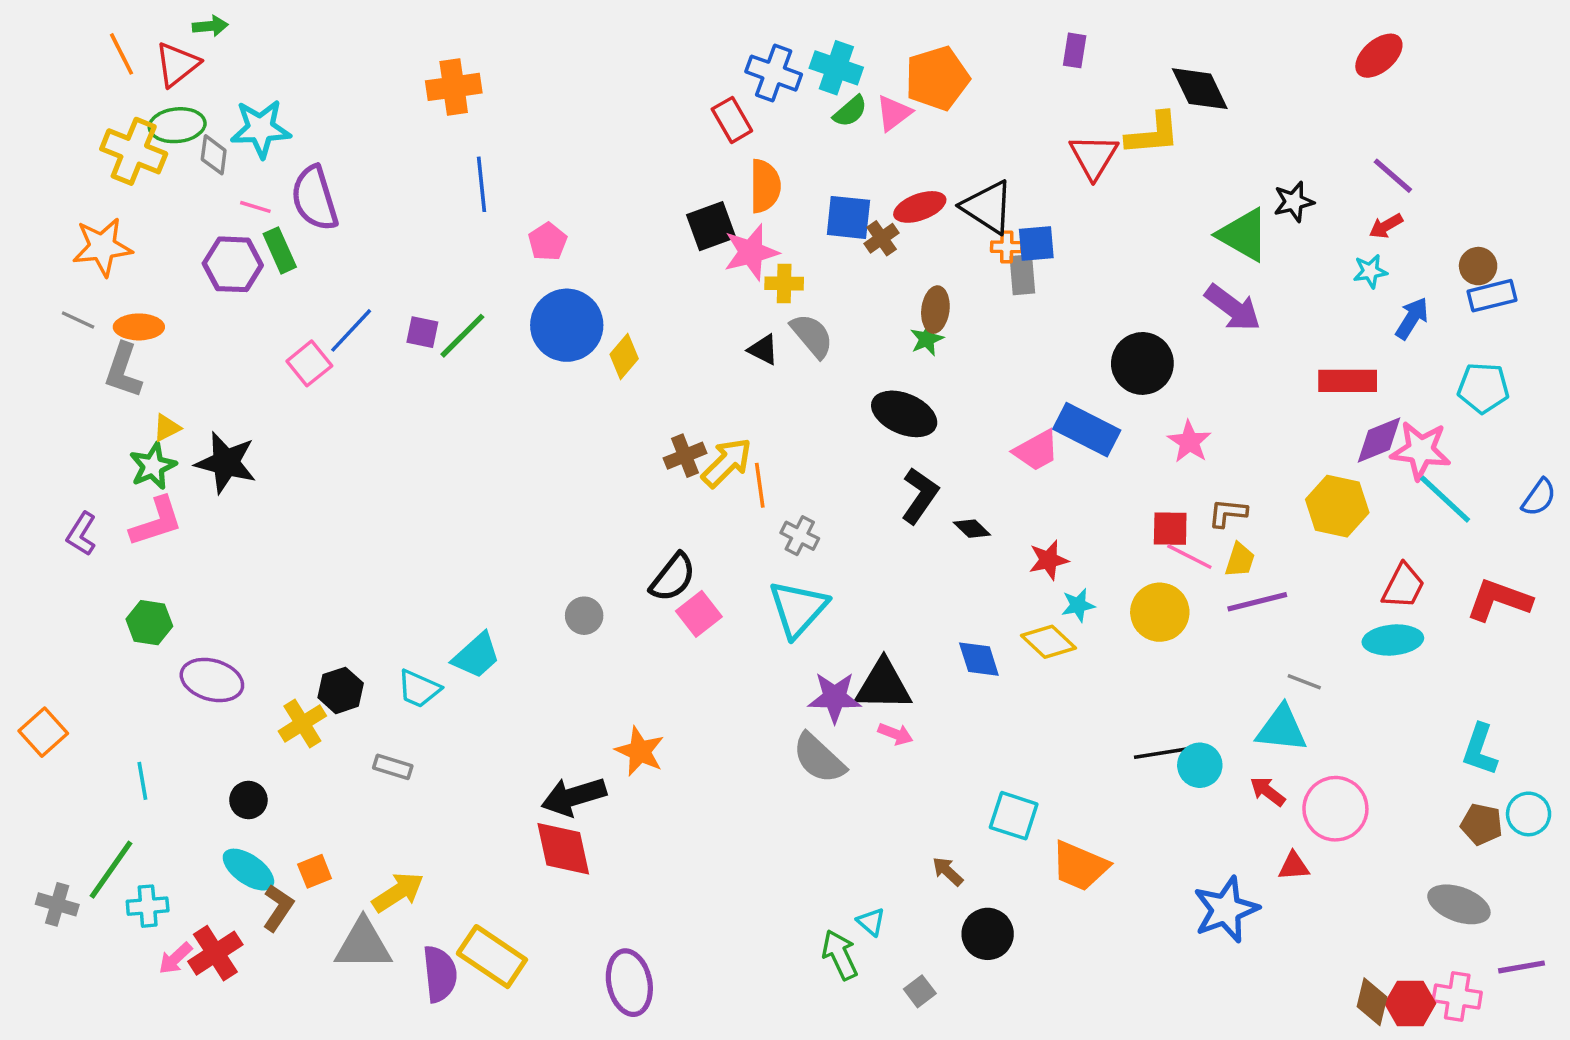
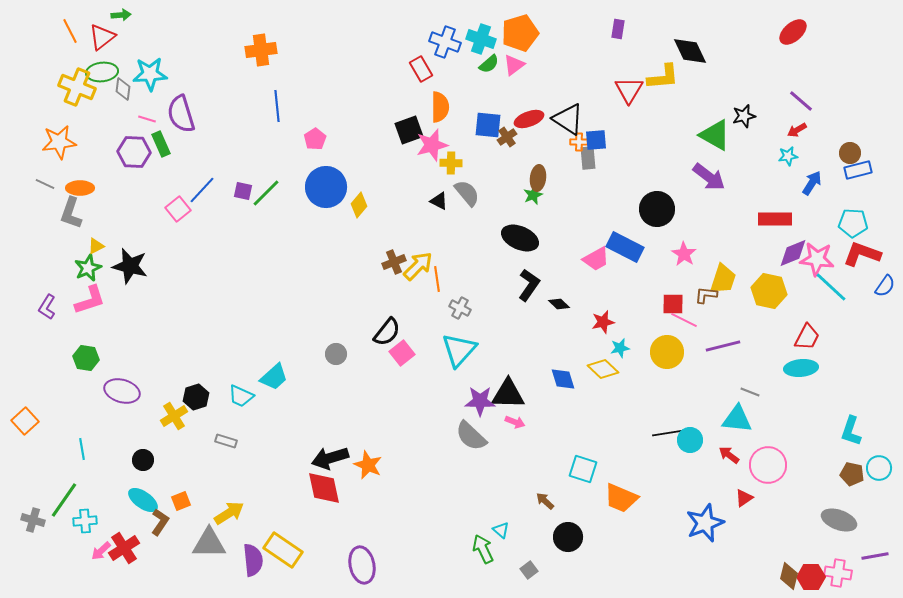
orange pentagon: (937, 78) -> (520, 33), moved
yellow trapezoid: (1240, 560) -> (723, 279), moved, size x1.5
red L-shape: (1499, 600) -> (862, 254), moved
orange star: (640, 751) -> (368, 465), moved
red triangle: (1294, 866) -> (744, 498), turned -30

